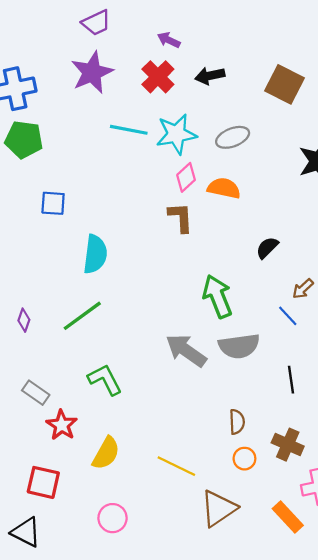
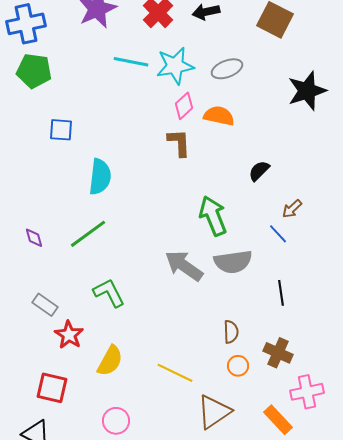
purple diamond: (24, 320) -> (34, 238), turned -35

